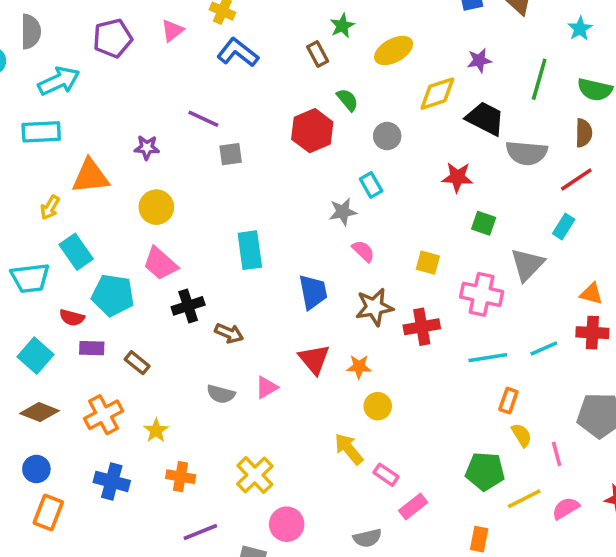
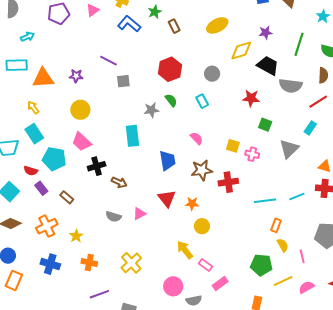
green star: (342, 26) -> (155, 12), moved
cyan arrow: (59, 81) -> (28, 37), size x0.6
green semicircle: (347, 100) -> (171, 100), moved
orange triangle: (90, 176) -> (43, 78), moved
yellow arrow: (50, 207) -> (33, 108), moved, turned 112
gray star: (343, 212) -> (151, 110), moved
pink cross: (482, 294) -> (252, 154), moved, size x0.6
purple rectangle: (92, 348) -> (41, 188), turned 48
pink circle: (287, 524) -> (173, 286), moved

